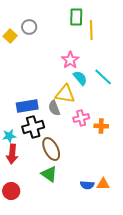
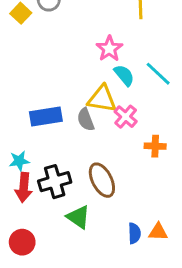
pink cross: (81, 118) -> (126, 117), moved, turned -35
black cross: (33, 127) -> (55, 182), moved
brown ellipse: (51, 149) -> (102, 180), moved
blue semicircle: (87, 185) -> (134, 233), turned -96

